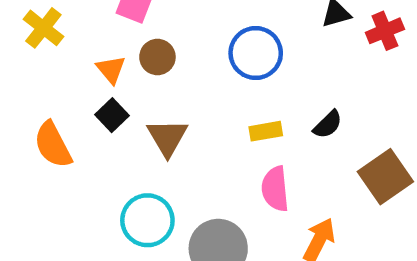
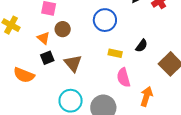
black square: (112, 115) -> (47, 58), turned 32
yellow rectangle: (266, 131) -> (115, 53), turned 32
orange semicircle: (53, 145) -> (24, 75), turned -30

